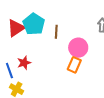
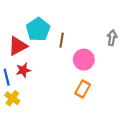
red triangle: (16, 28) -> (18, 46), moved
orange rectangle: (74, 65) -> (83, 89), moved

